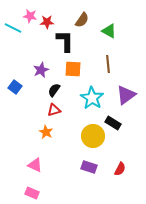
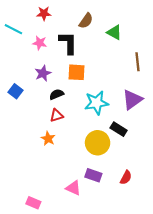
pink star: (30, 16) -> (40, 43), moved
red star: (47, 22) -> (44, 13), moved
brown line: (108, 64) -> (137, 62), moved
black semicircle: (54, 90) -> (57, 94), turned 32
cyan star: (92, 98) -> (96, 103), turned 30
pink triangle: (35, 165) -> (73, 188), moved

